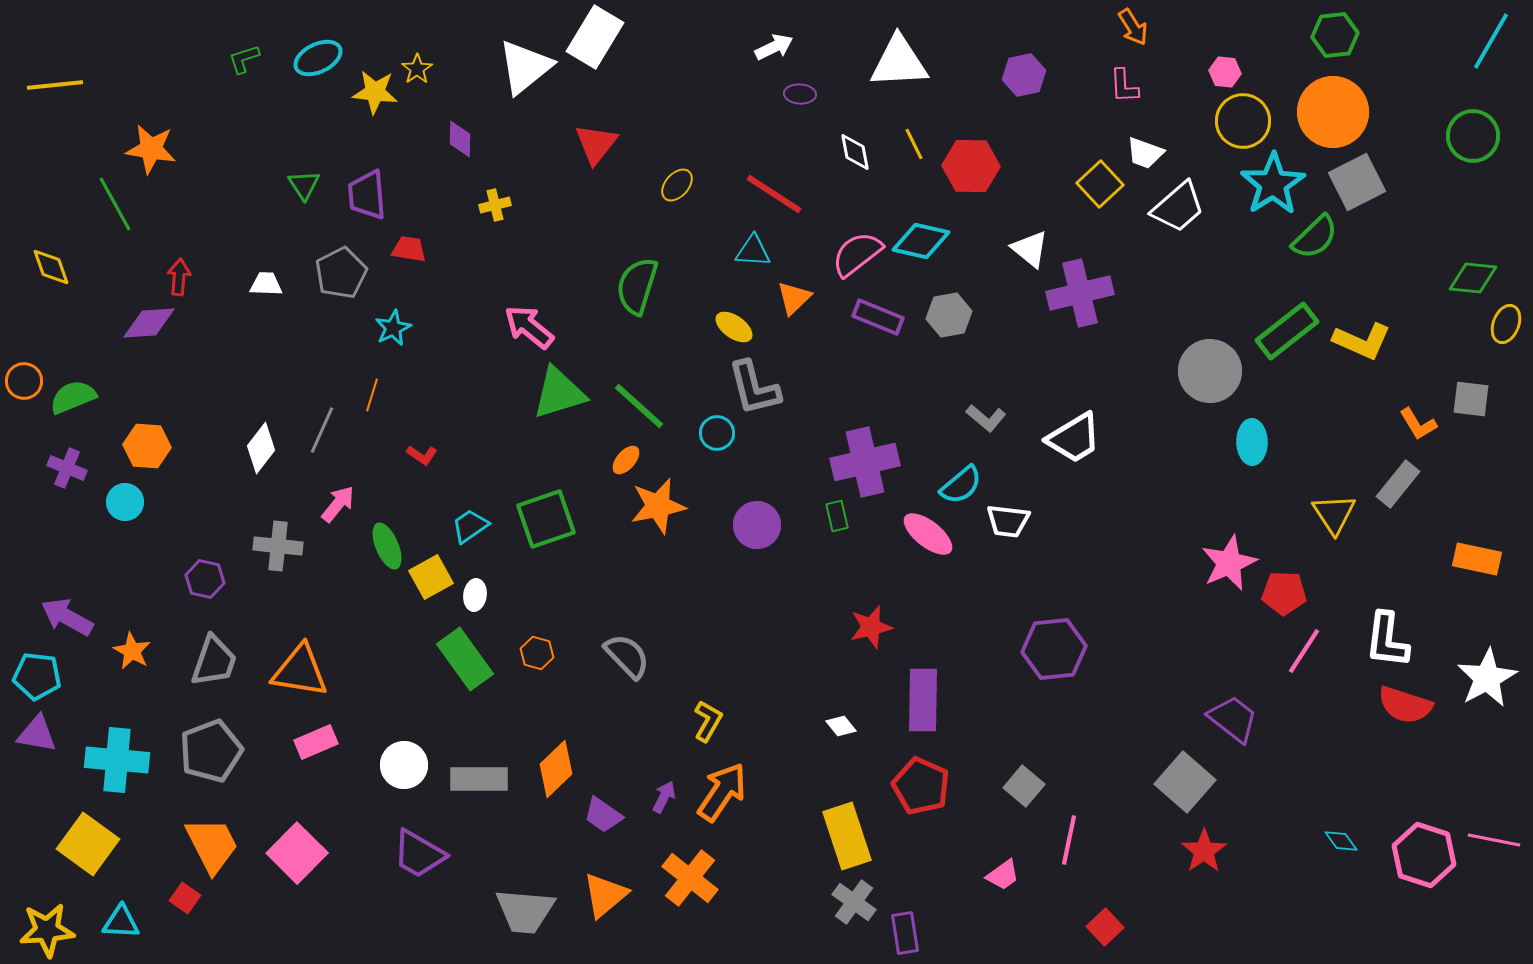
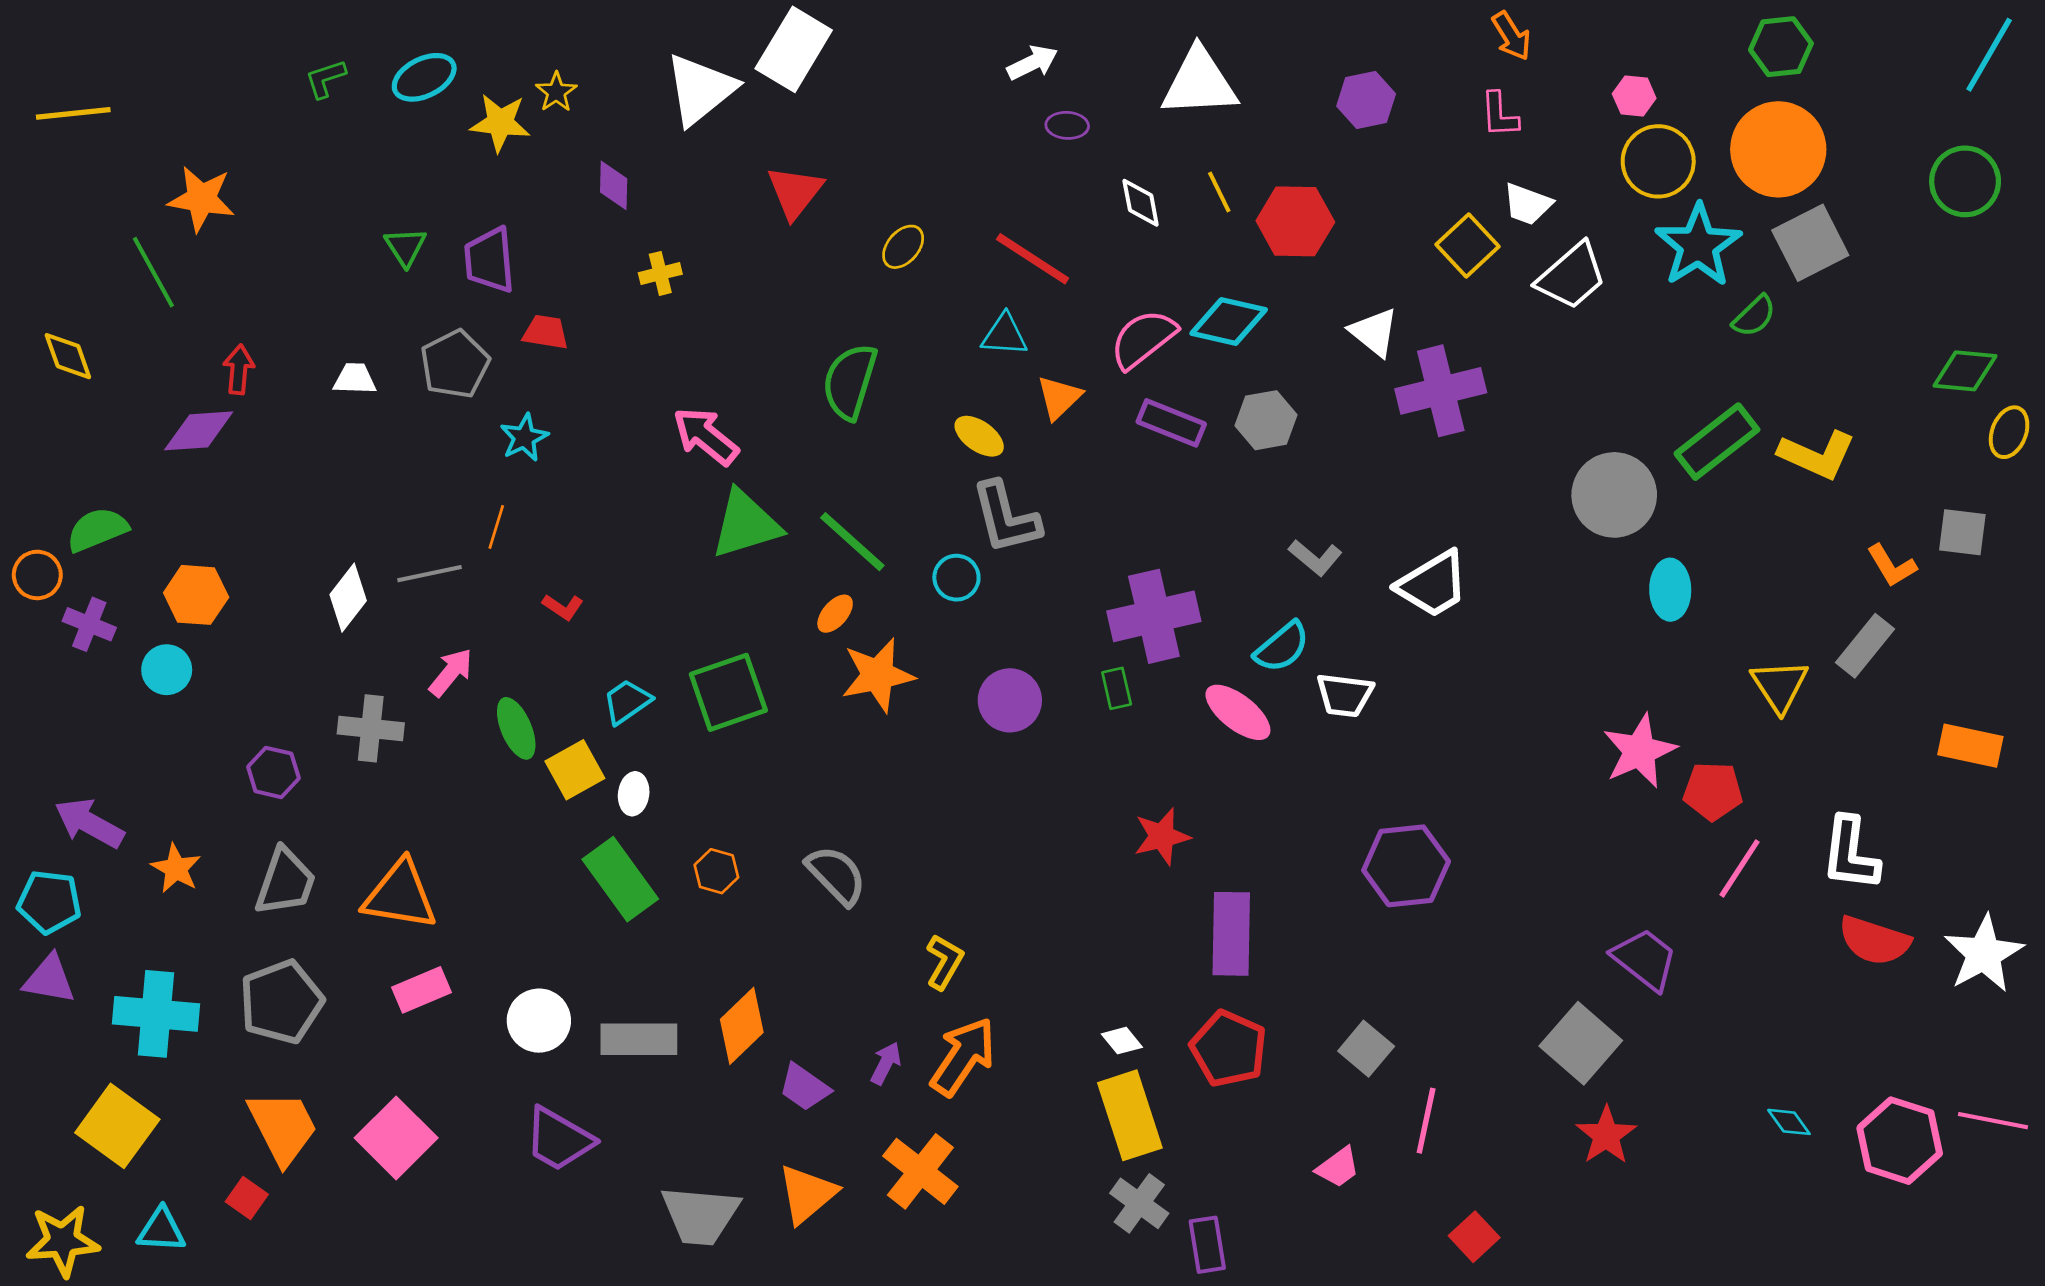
green semicircle: (1315, 237) -> (1754, 316), size x0.7
orange circle: (24, 381) -> (37, 575), moved
gray line: (322, 430) -> (429, 574), turned 54
white star: (1487, 678) -> (1984, 954), moved
white diamond: (841, 726) -> (1122, 1041), moved

